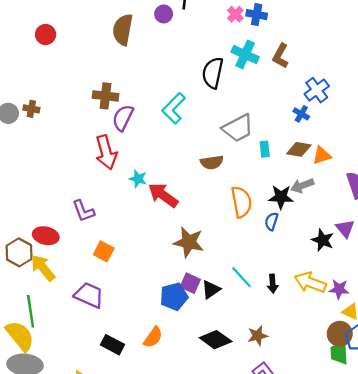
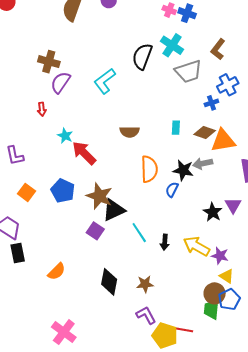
pink cross: (235, 14) -> (169, 10), turned -32
brown L-shape: (281, 56) -> (218, 49), moved
blue cross: (301, 114) -> (211, 103), turned 32
gray trapezoid: (238, 128) -> (188, 71), moved
red arrow: (106, 152) -> (42, 109), size x0.5
orange triangle: (322, 155) -> (223, 141), size x1.5
black triangle: (211, 290) -> (114, 210), moved, size x1.4
blue pentagon: (174, 297) -> (63, 191), moved, turned 30
black diamond: (216, 340) -> (109, 282), turned 56
black rectangle: (113, 345) -> (18, 253), moved, turned 42

